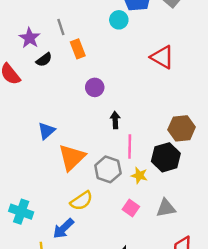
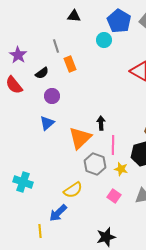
purple star: (30, 38) -> (18, 55), moved
purple circle: (95, 87) -> (52, 96), moved
blue triangle: (46, 131) -> (47, 123), moved
orange triangle: (72, 157) -> (80, 138), moved
cyan cross: (21, 212) -> (23, 182), moved

